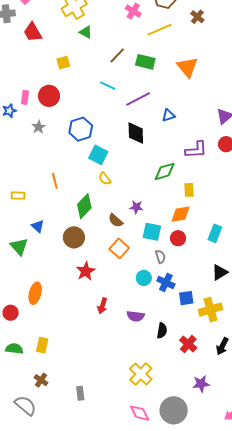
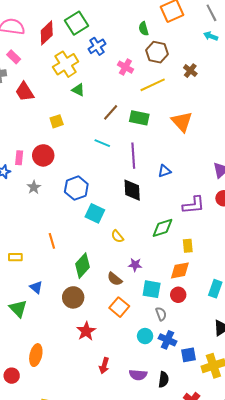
purple line: (138, 99) -> (133, 156), turned -65
yellow semicircle: (105, 179) -> (117, 236), moved
black semicircle: (162, 331) -> (164, 380), moved

